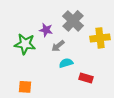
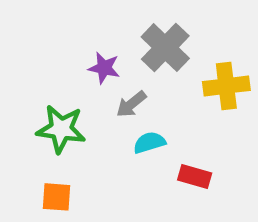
green star: (25, 44) -> (61, 129), moved

